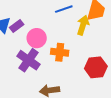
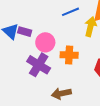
purple rectangle: (17, 26) -> (25, 32), turned 56

